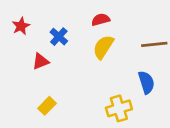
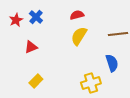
blue cross: (59, 37) -> (36, 17), moved

